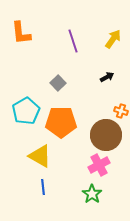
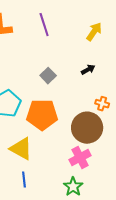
purple line: (73, 41) -> (44, 25), moved
gray square: (58, 83) -> (48, 76), moved

